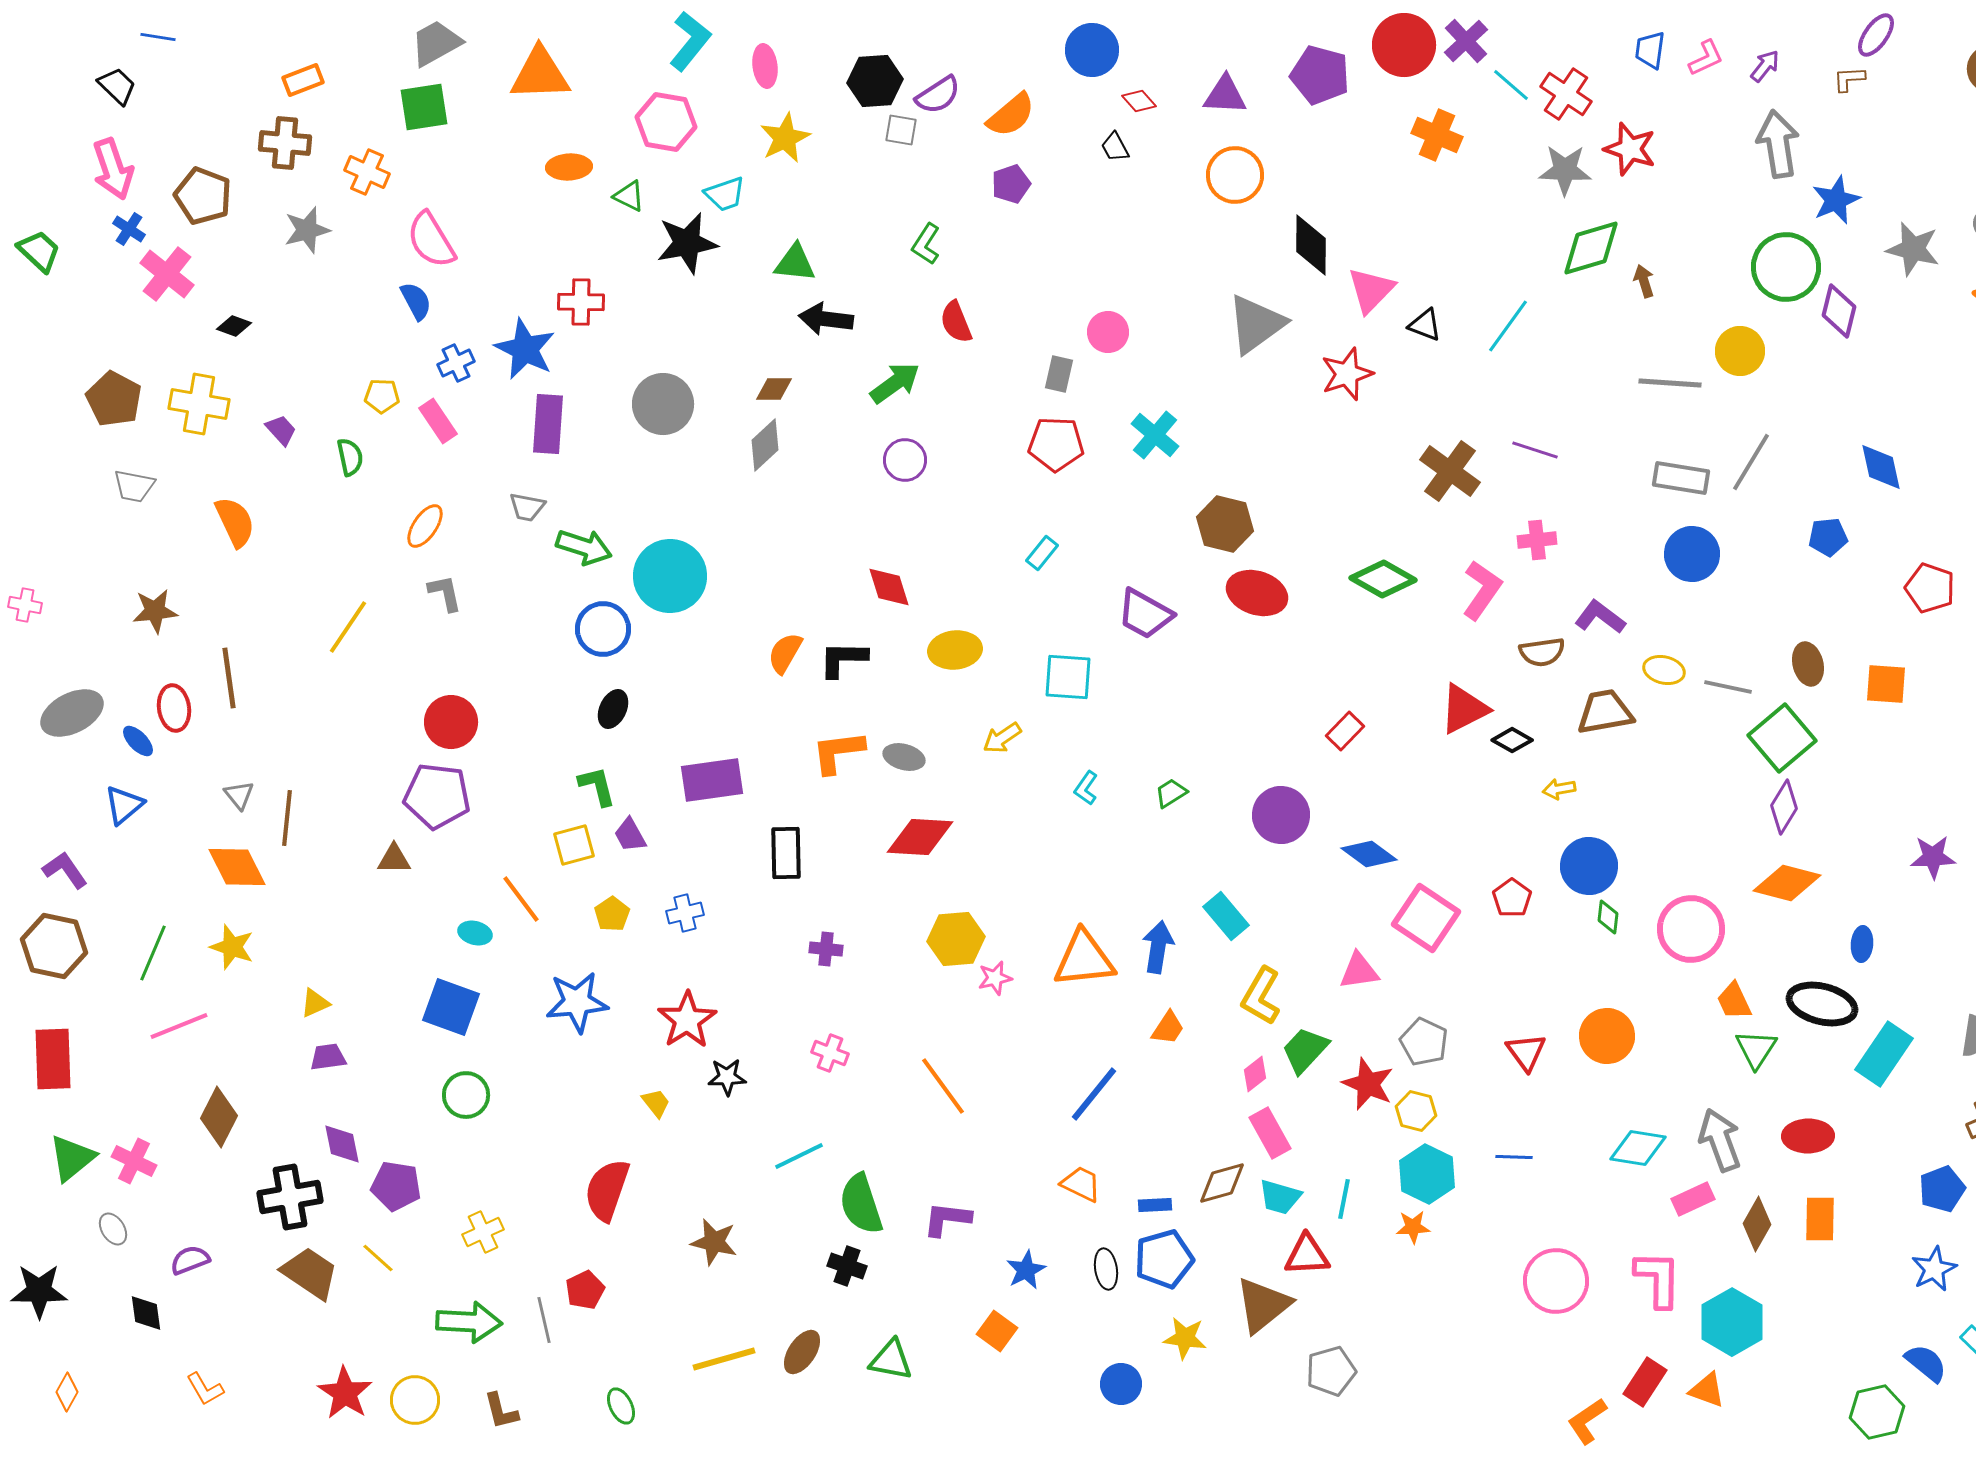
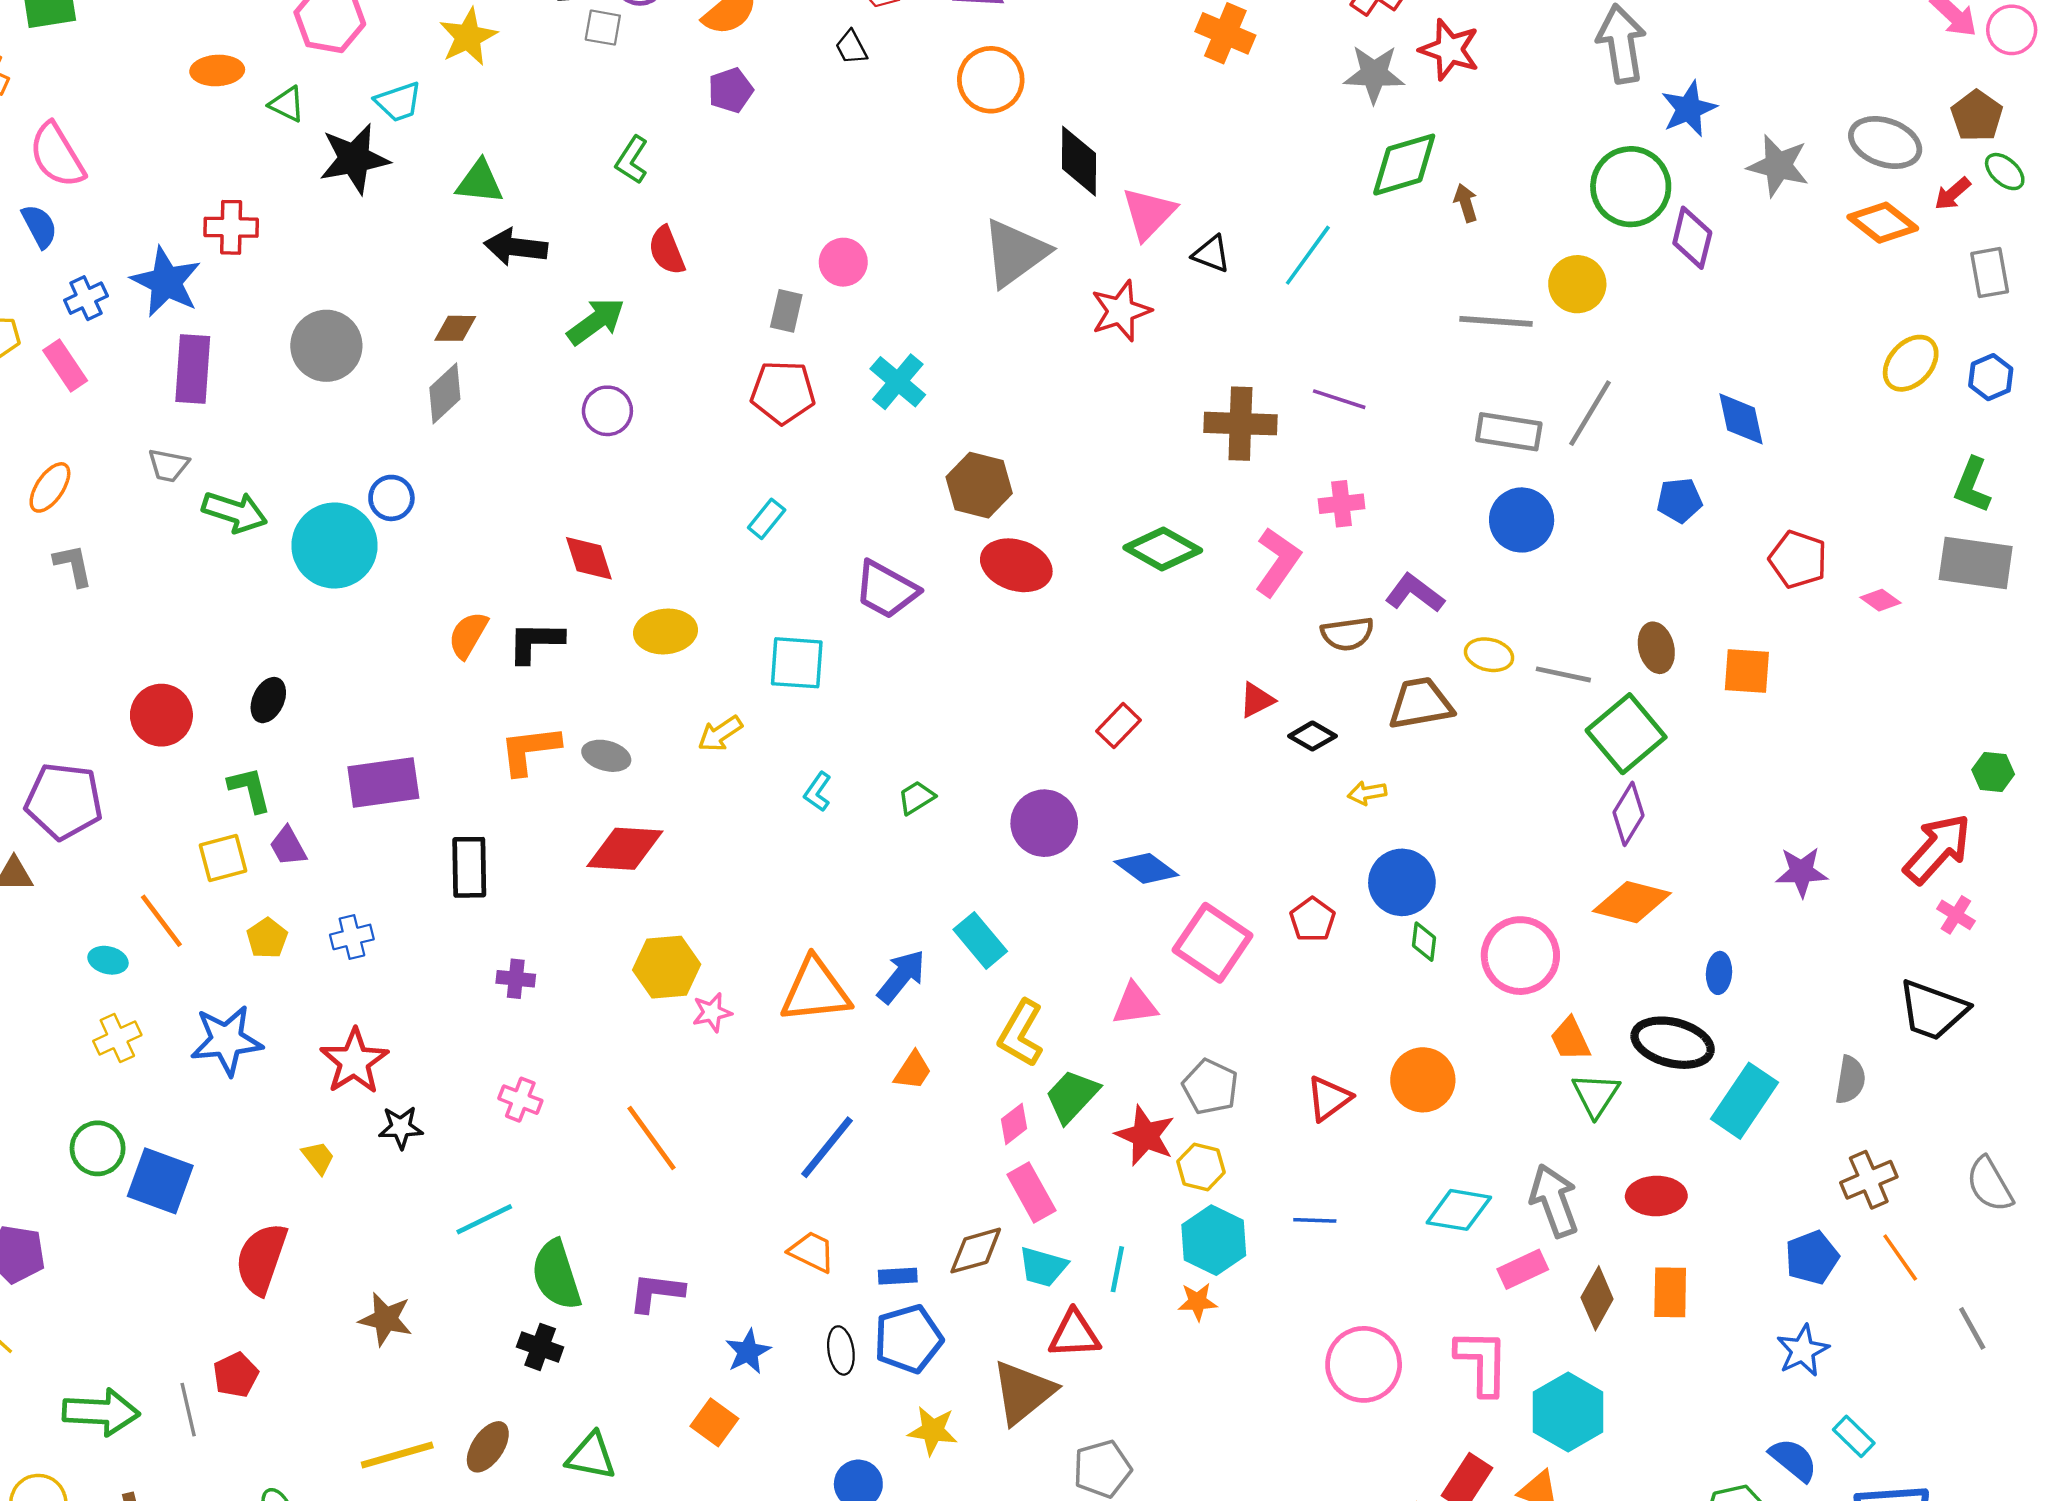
brown cross: (1450, 471) -> (1240, 424), turned -34
blue circle: (603, 629) -> (391, 498), moved, size x0.7
red triangle: (1464, 709) -> (1257, 700), size x0.6
red circle: (451, 722) -> (161, 715), moved
blue arrow: (1158, 947) -> (901, 976), turned 30
blue square: (451, 1007) -> (160, 1181), moved
red triangle: (1526, 1052) -> (1329, 1098), turned 30
yellow cross: (483, 1232) -> (117, 1038), moved

